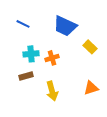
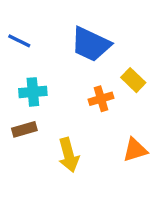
orange cross: (52, 58) -> (101, 99), moved

